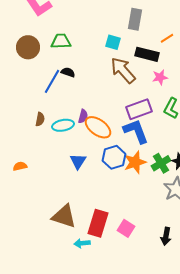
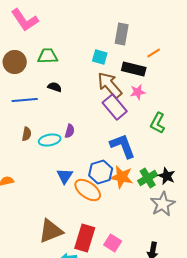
pink star: (160, 77) -> (138, 92), moved
blue line: (52, 81) -> (25, 100), moved, turned 55
purple rectangle: (139, 109) -> (115, 107), moved, turned 70
orange ellipse: (98, 127) -> (88, 190), moved
orange star: (135, 162) -> (122, 177), turned 30
brown triangle: (64, 216) -> (51, 231), turned -40

